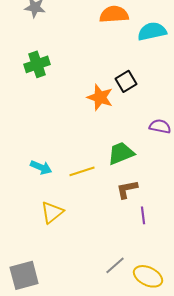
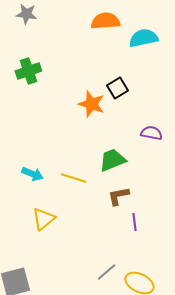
yellow line: (82, 171) -> (73, 178), turned 35

